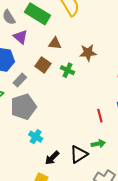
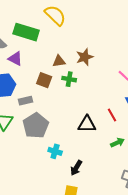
brown triangle: (55, 43) -> (59, 61), moved
gray rectangle: (20, 80) -> (26, 101), turned 48
black triangle: (79, 154) -> (87, 124), moved, turned 48

